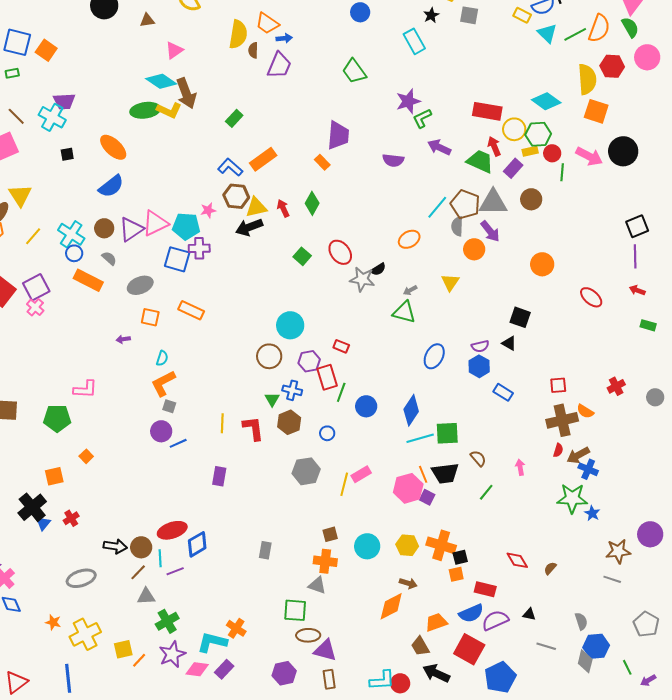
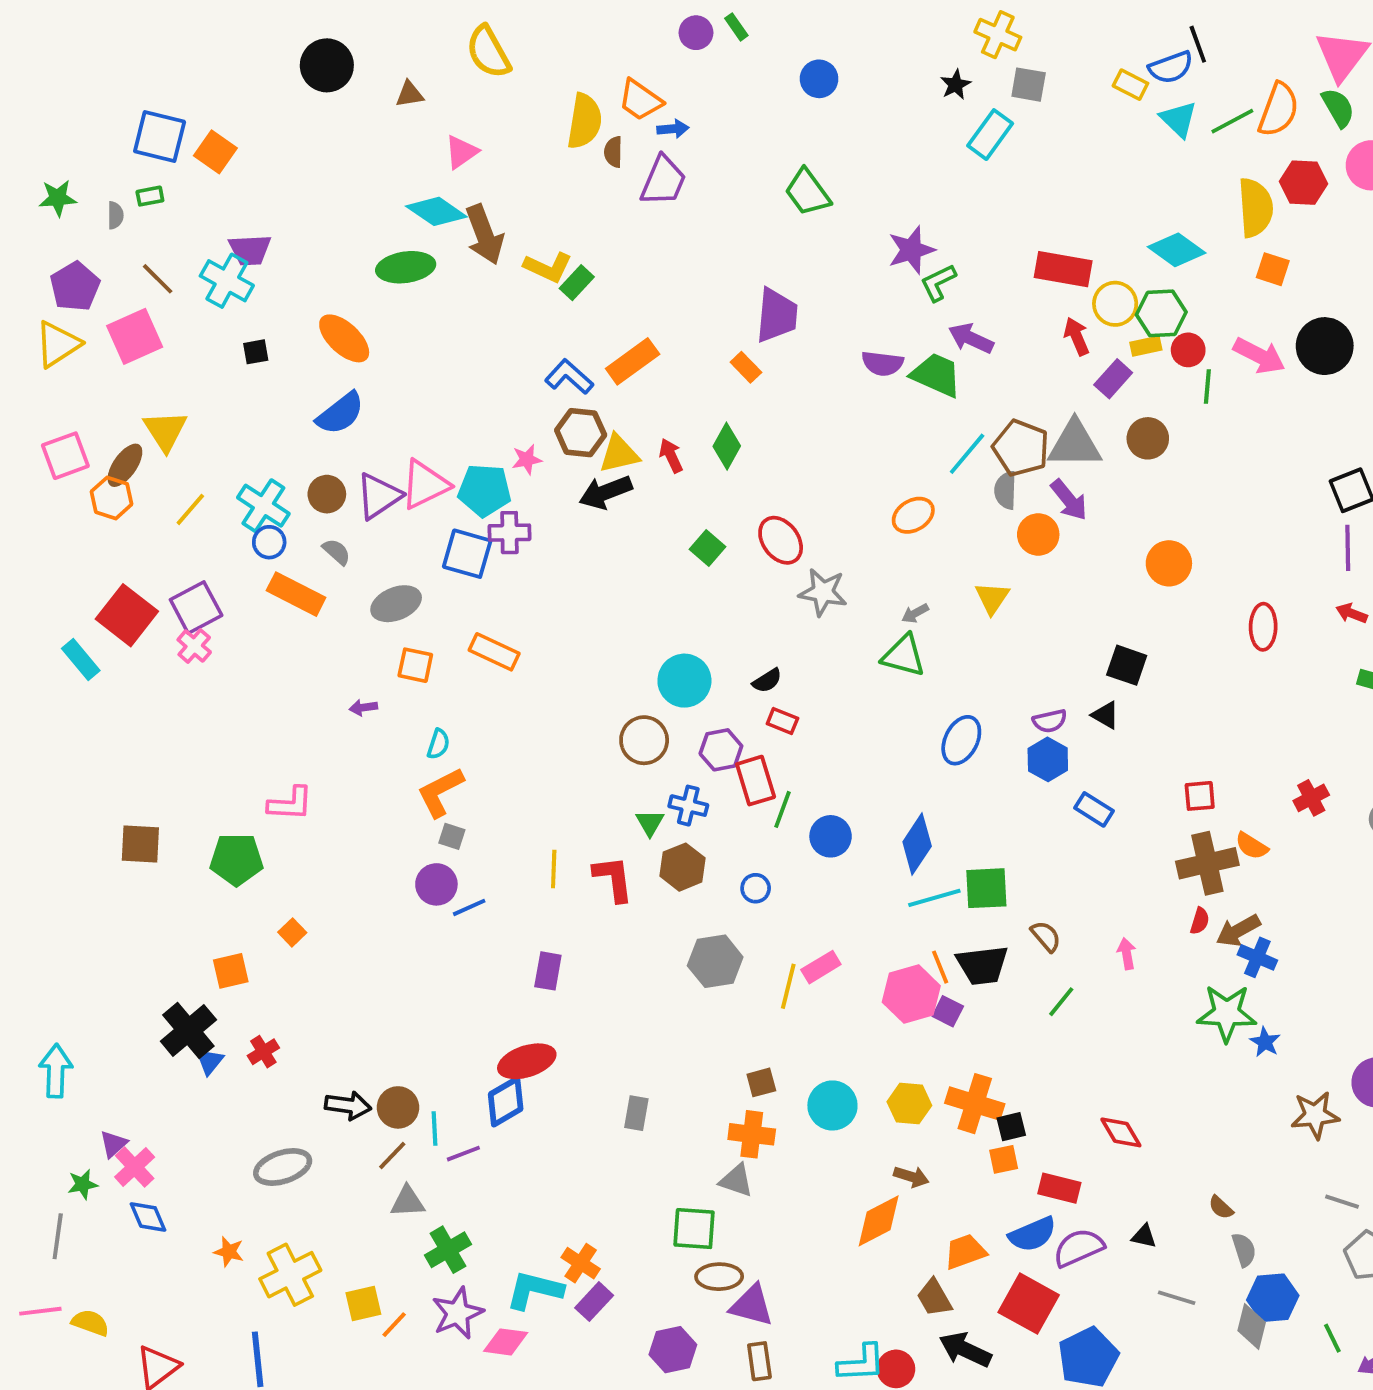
cyan rectangle: (414, 41) -> (990, 135), moved, turned 65
yellow L-shape: (169, 110) -> (548, 267), moved
orange square: (596, 111) -> (1273, 269), size x0.7
green trapezoid: (480, 161) -> (936, 375), moved
black semicircle: (378, 269) -> (767, 681), moved
red ellipse: (591, 297) -> (1263, 627), turned 50
red ellipse: (172, 530) -> (527, 1061), moved
brown semicircle: (550, 568) -> (1221, 1207), moved, turned -88
gray line: (612, 579) -> (1342, 1202), moved
purple rectangle: (224, 669) -> (594, 1302), moved

